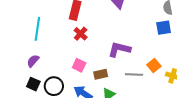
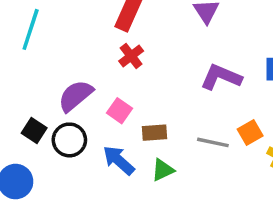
cyan line: (37, 29) -> (31, 29), moved
purple L-shape: (119, 49) -> (221, 77), moved
purple semicircle: (33, 61) -> (75, 96), moved, size x1.5

